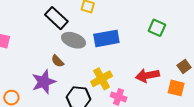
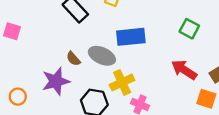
gray ellipse: (73, 40) -> (102, 56), moved
red arrow: (147, 75) -> (184, 70), moved, turned 40

